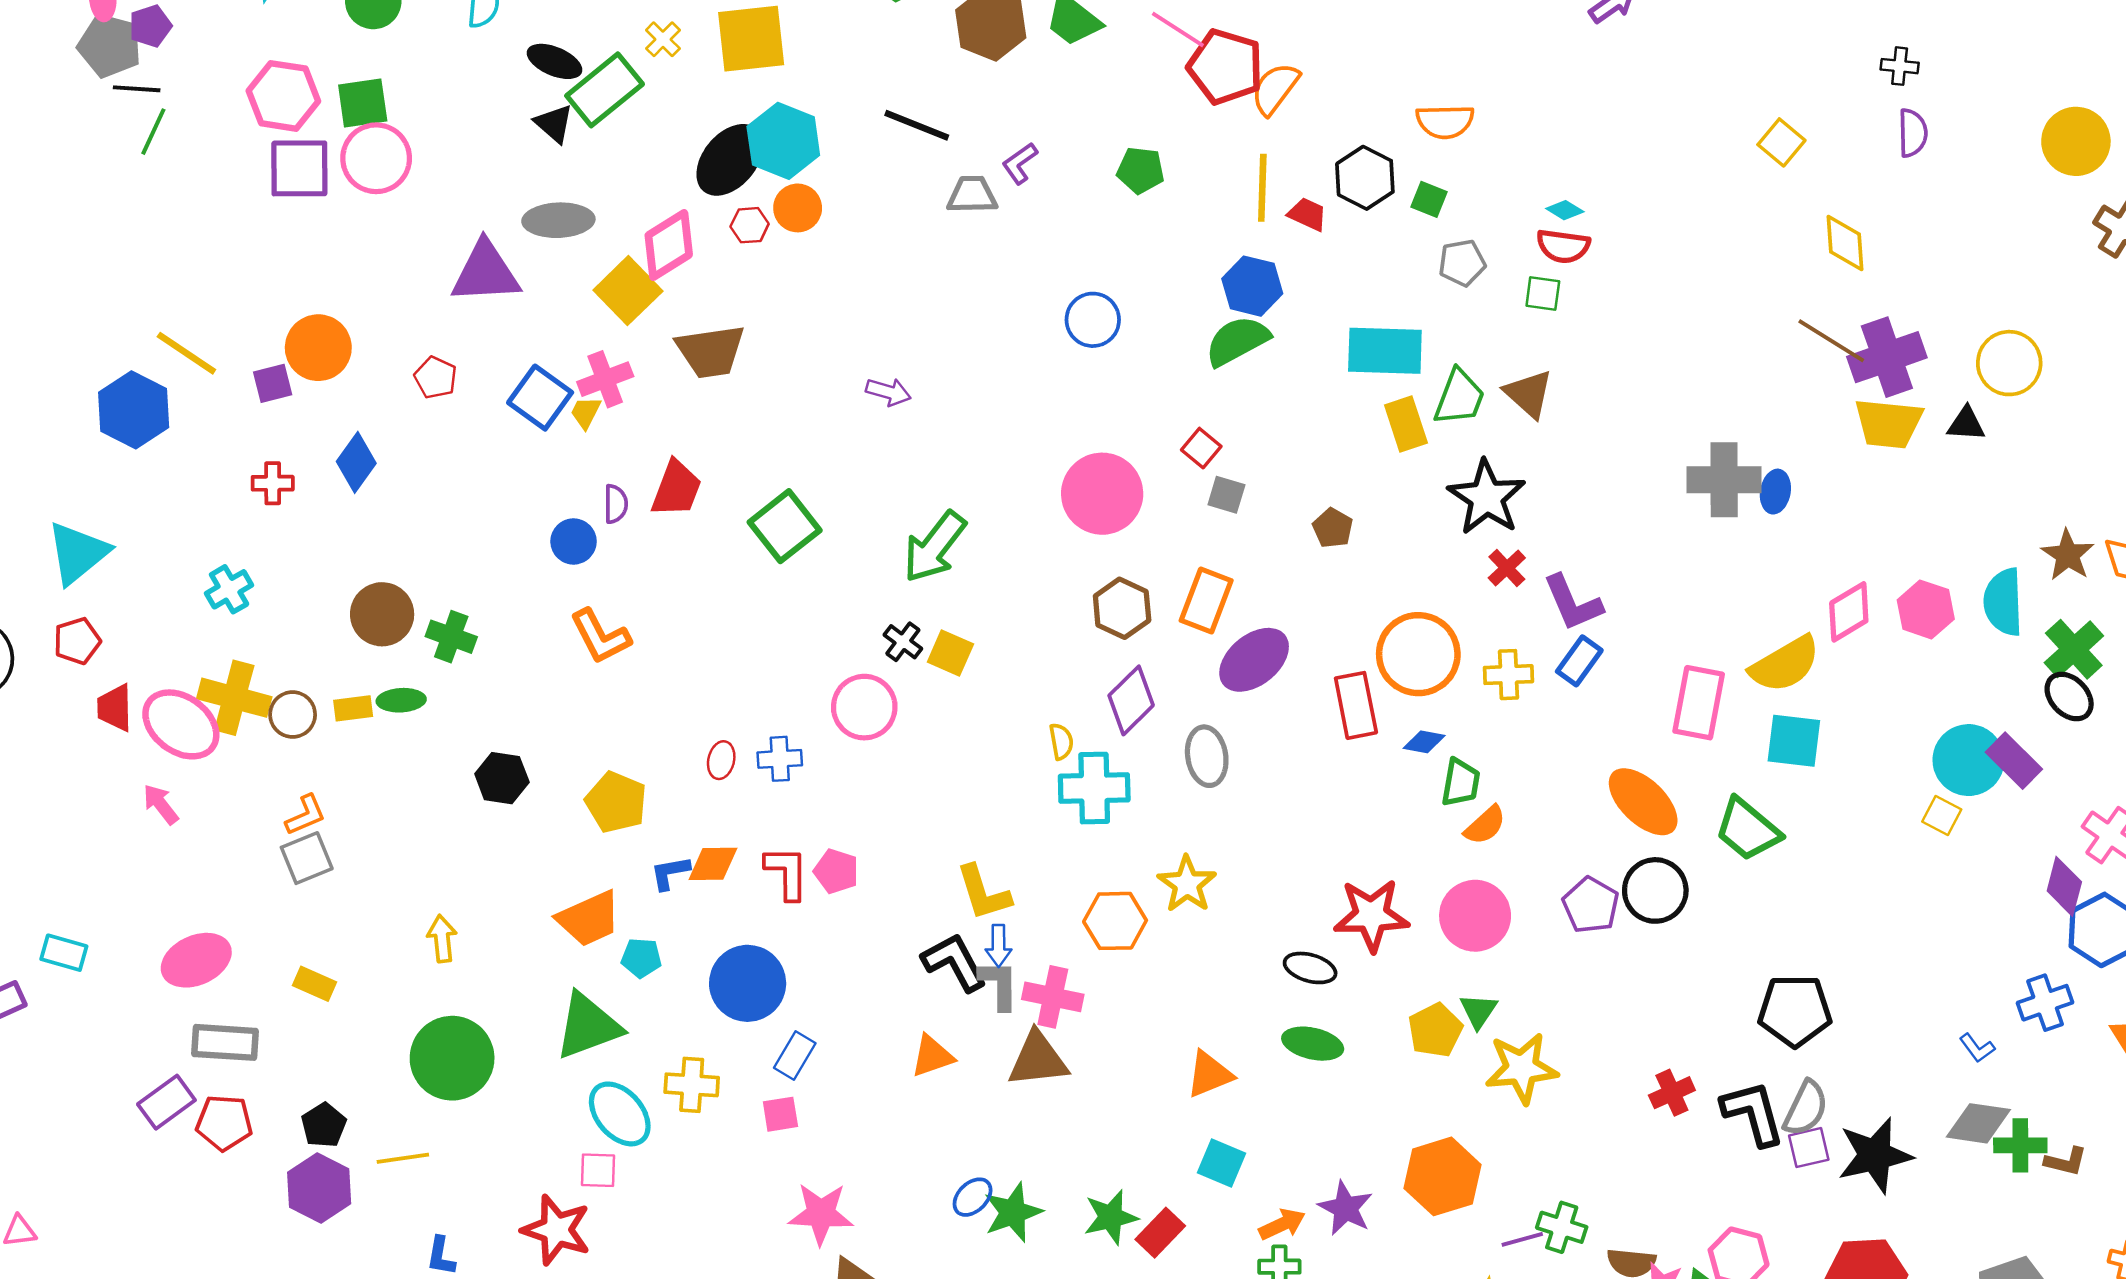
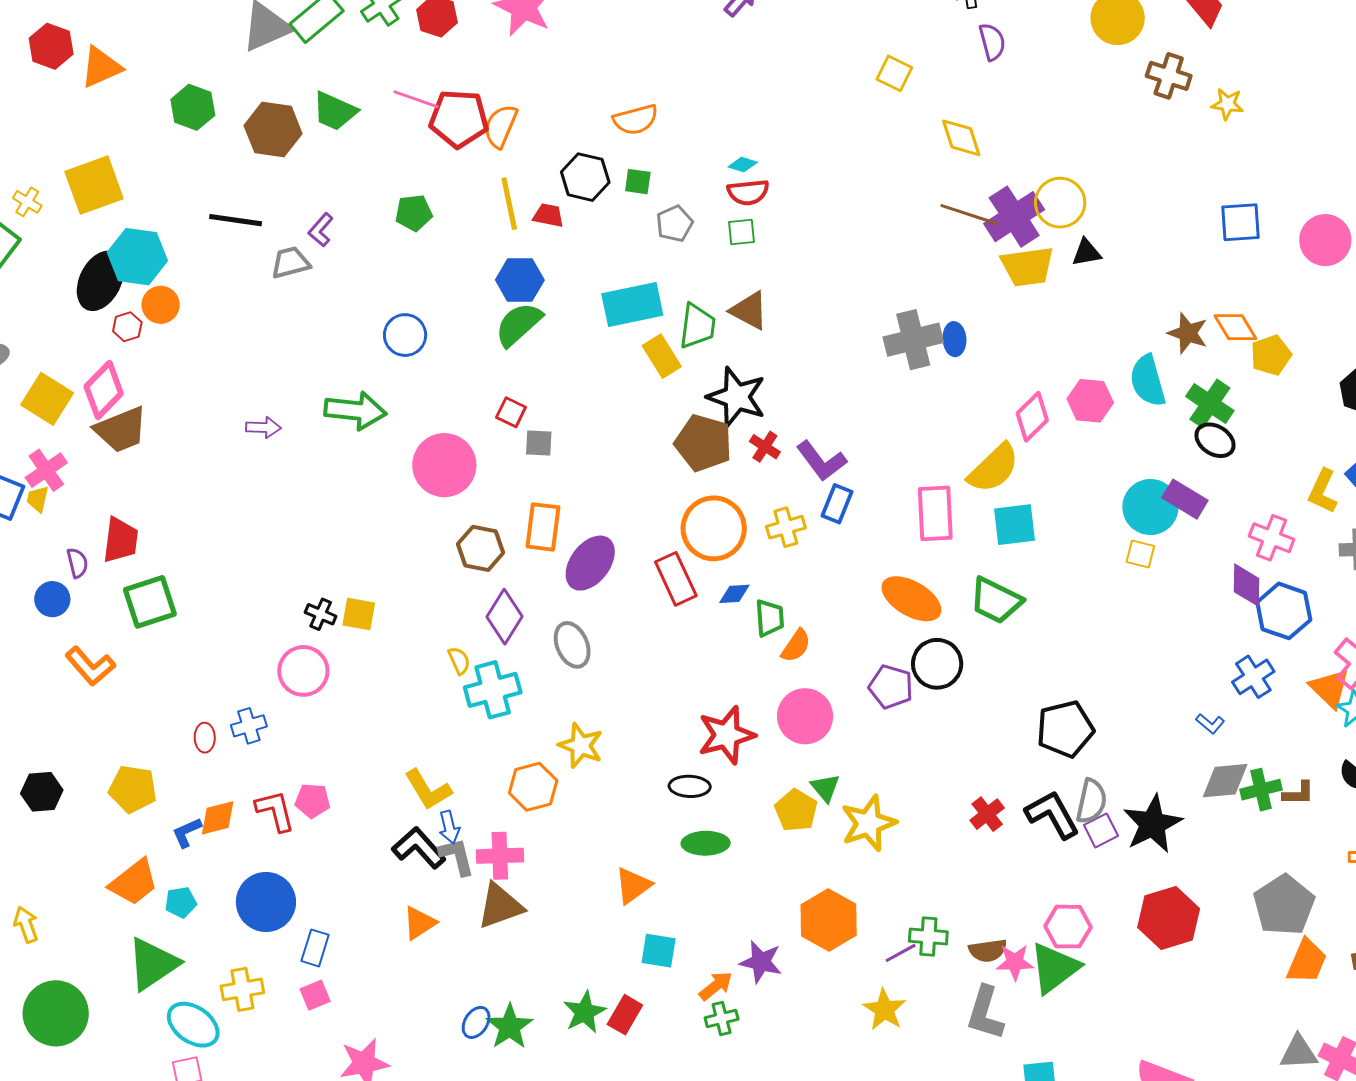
pink diamond: (669, 245) -> (104, 390), moved
yellow circle: (2009, 363) -> (1060, 203), moved
green square: (785, 526) -> (150, 602), moved, turned 34
brown pentagon: (1333, 528) -> (703, 443), moved, size x1.8
green arrow: (934, 547) -> (355, 411), moved, turned -108

